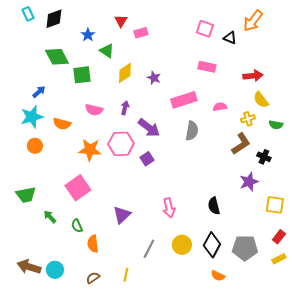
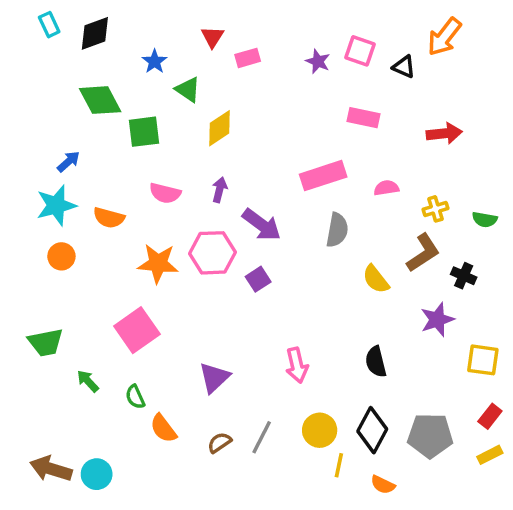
purple star: (154, 78) -> (318, 61), moved
yellow semicircle: (261, 100) -> (376, 279), moved
orange semicircle: (93, 244) -> (163, 428), turned -30
yellow line: (126, 275) -> (339, 465), moved
brown semicircle: (93, 278) -> (220, 443), moved

